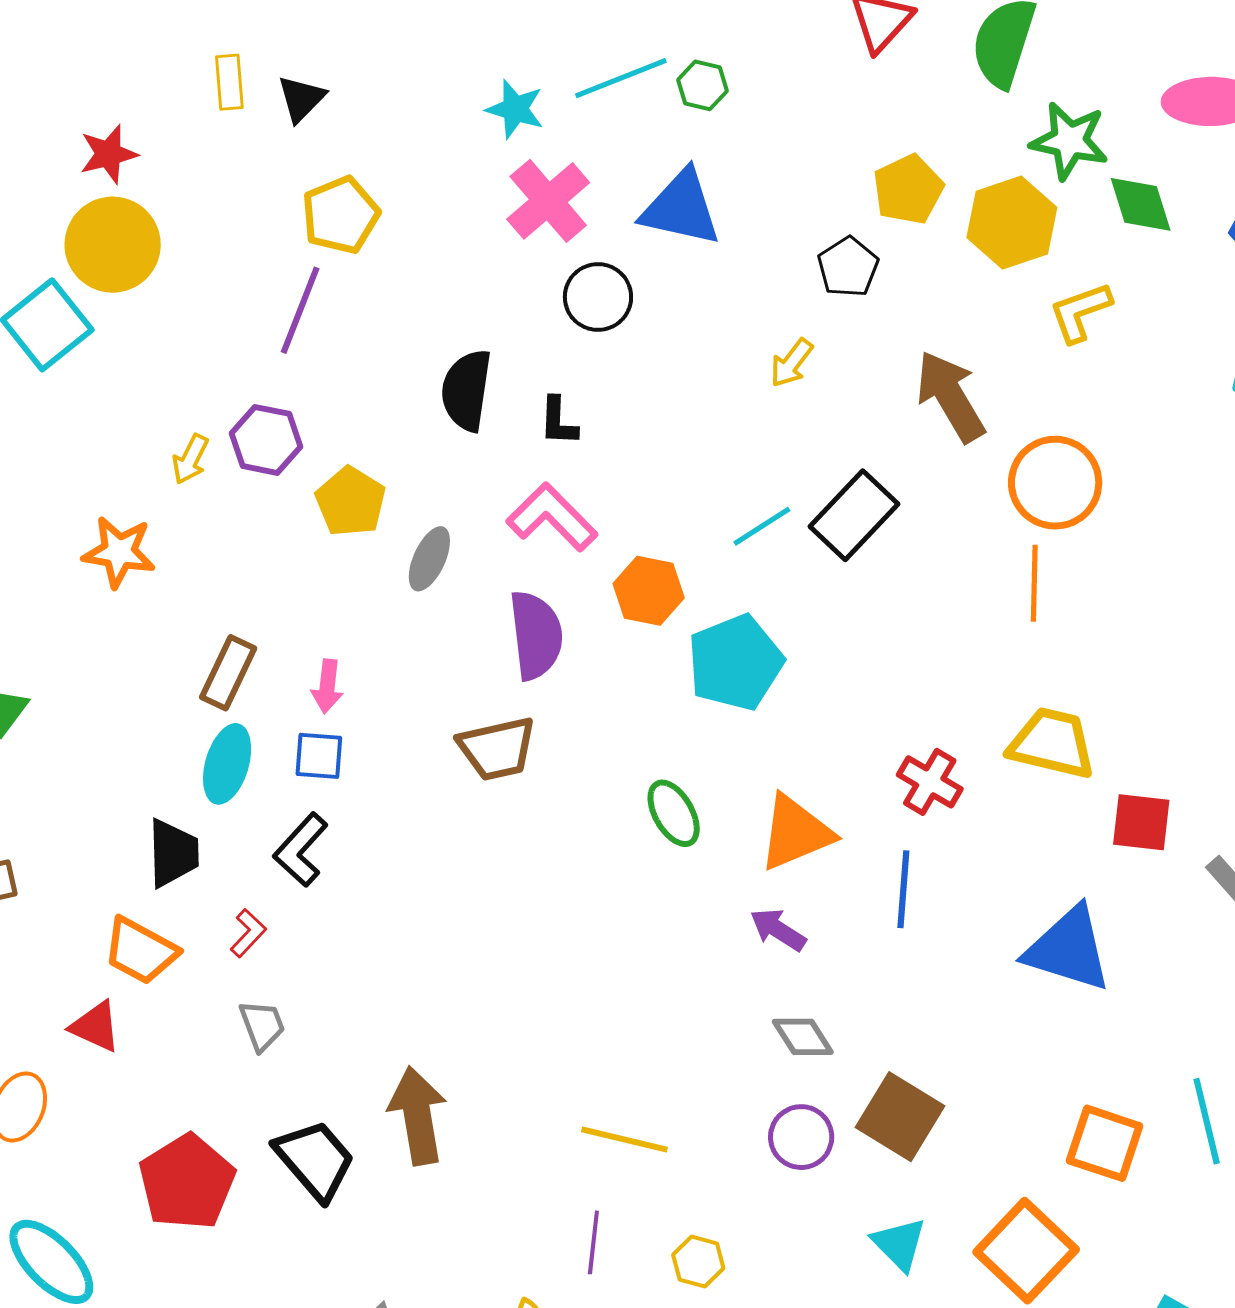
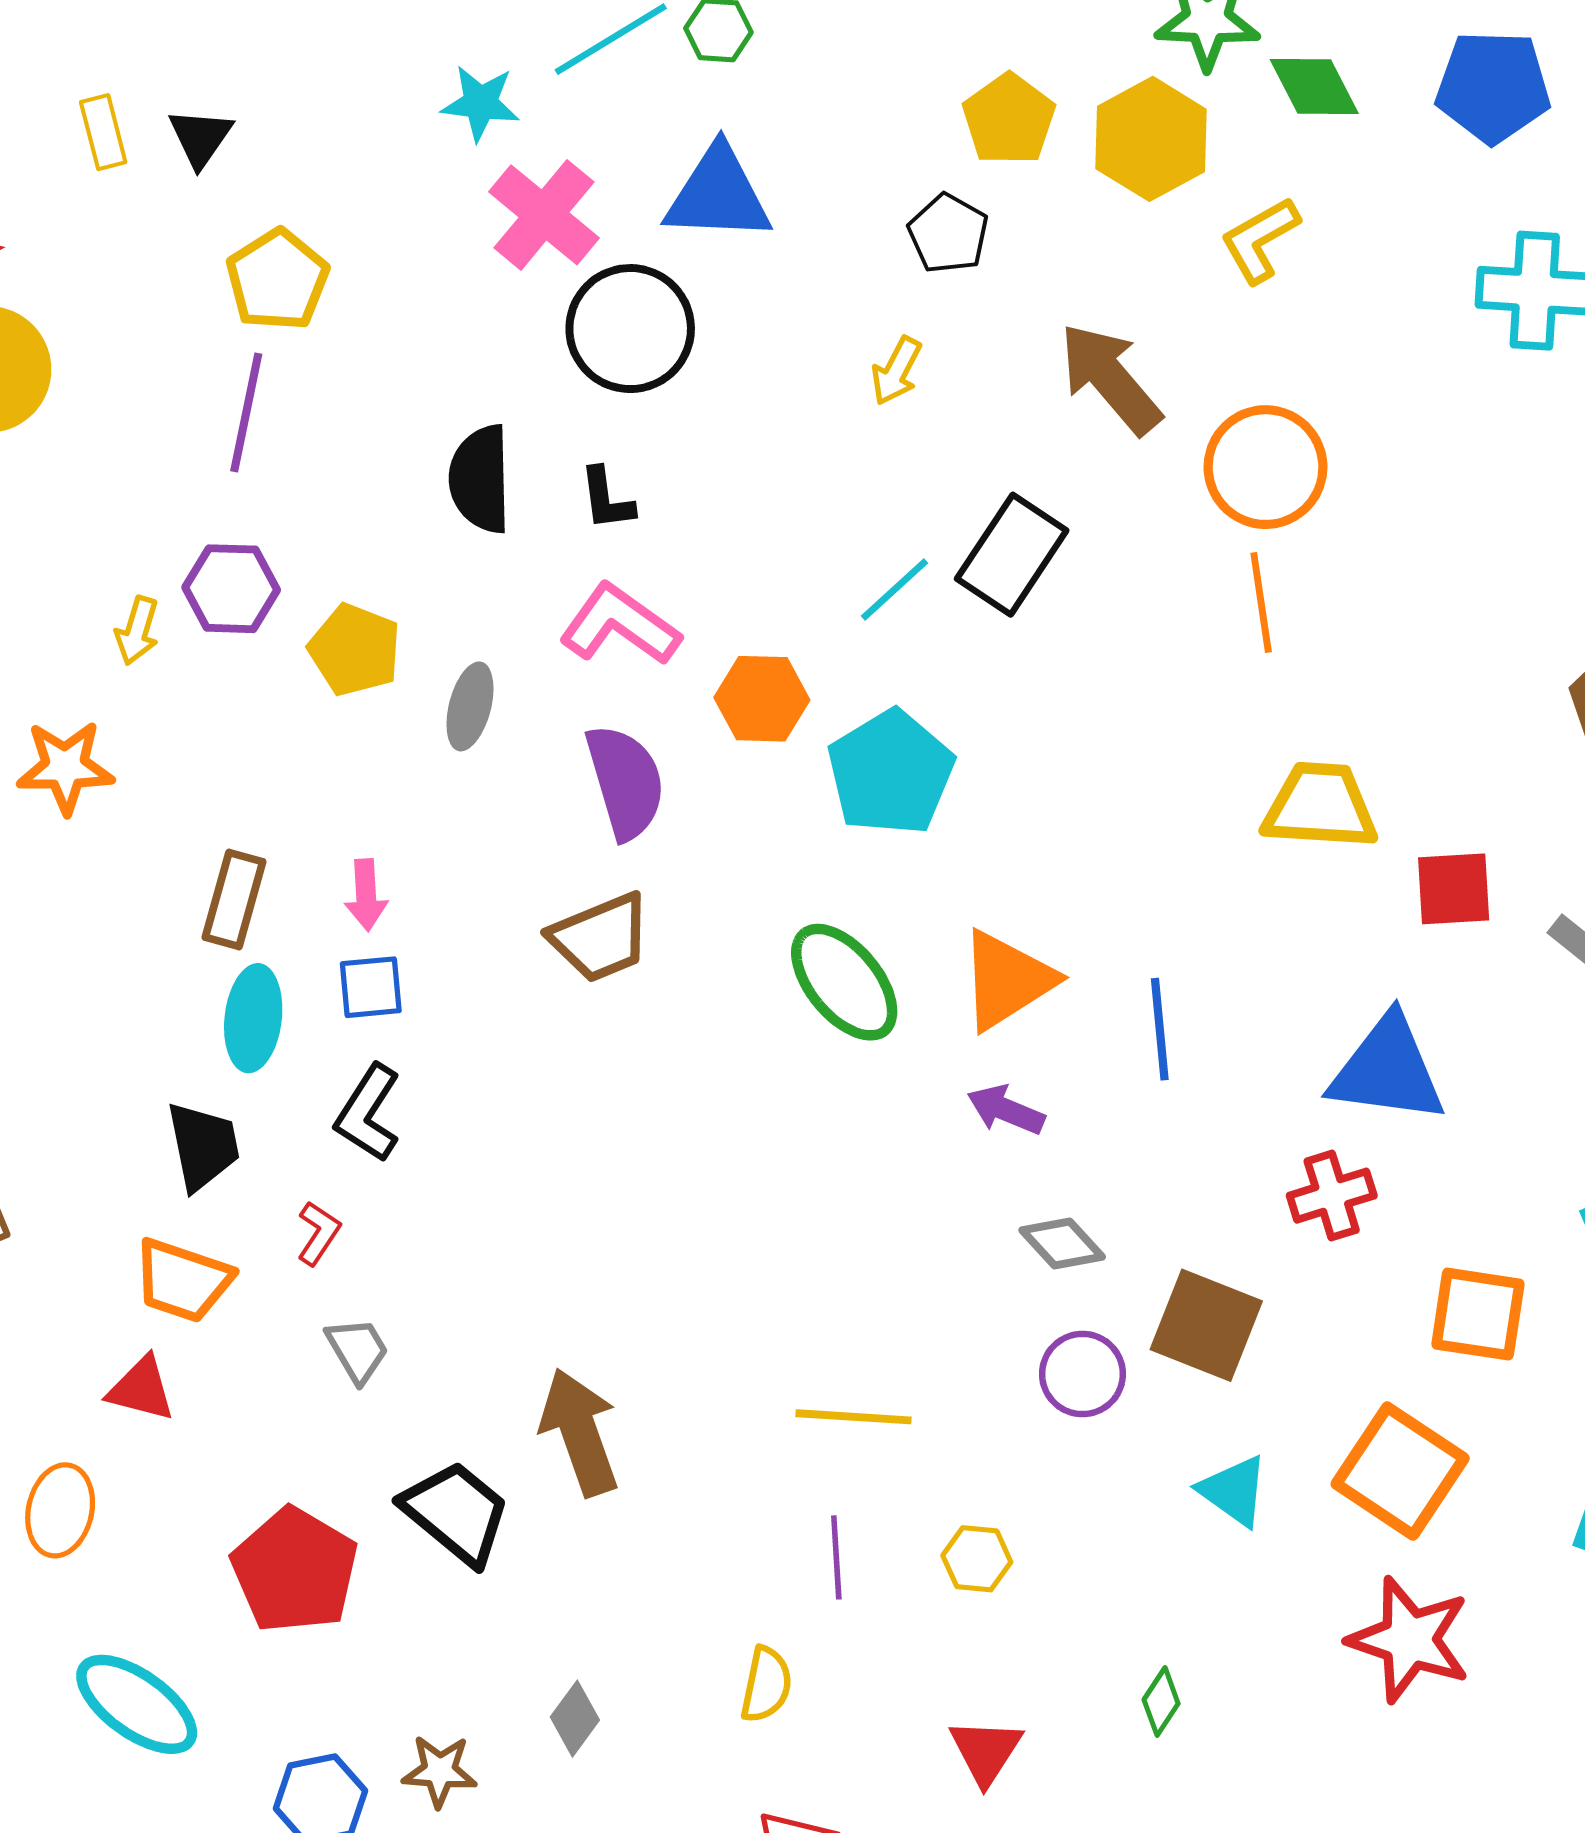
black circle: (598, 297) -> (630, 329), size x1.4
red cross: (930, 782) -> (1332, 1196), moved, turned -38
green ellipse: (674, 813) -> (844, 982), size x1.4

